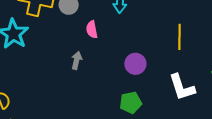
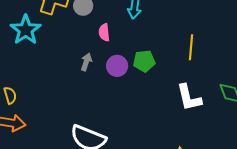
purple circle: (135, 64) -> (117, 66), moved
green pentagon: (131, 103) -> (144, 61), moved

